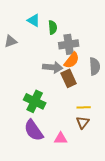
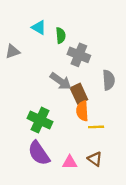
gray cross: (69, 44) -> (79, 55), turned 30
orange semicircle: (72, 60) -> (82, 111), moved, turned 138
gray arrow: (53, 67) -> (61, 81), turned 30
brown triangle: (83, 122) -> (95, 159), moved, turned -32

